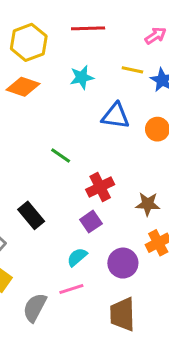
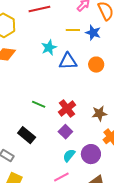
cyan star: (82, 77) -> (49, 48), moved
green line: (61, 155) -> (39, 104), moved
cyan semicircle: (77, 257) -> (69, 155), moved

